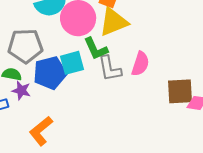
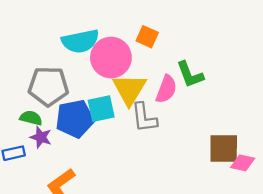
yellow triangle: (114, 22) -> (129, 89), moved, turned -40
green L-shape: (96, 49) -> (190, 75), moved
pink semicircle: (140, 64) -> (166, 89), moved

